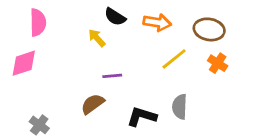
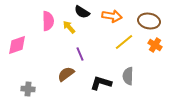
pink semicircle: (38, 22) -> (48, 21), moved
purple line: (112, 76) -> (80, 54), turned 72
gray cross: (39, 125) -> (28, 89), turned -32

